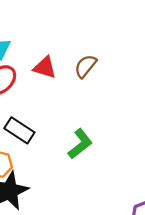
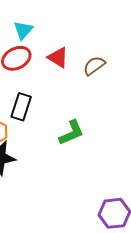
black rectangle: (19, 130) -> (21, 107), turned 60

